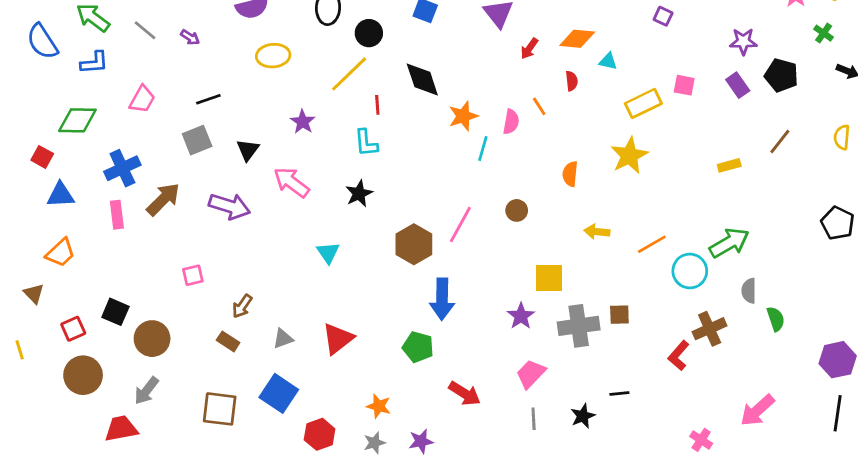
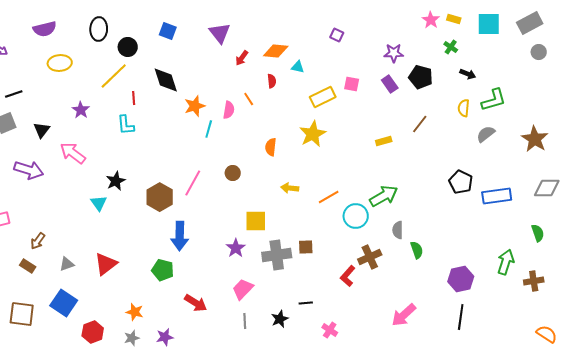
yellow semicircle: (842, 137) -> (464, 108), moved
black star: (359, 194) -> (116, 181), moved
pink cross: (701, 440) -> (330, 330), moved

